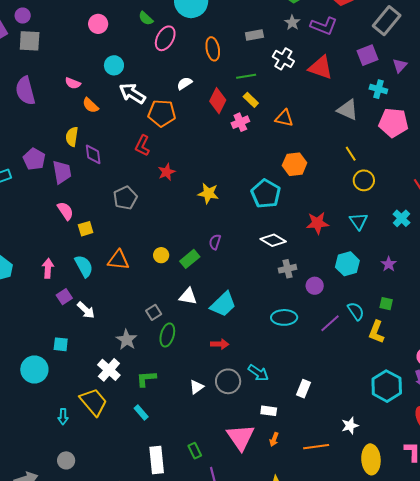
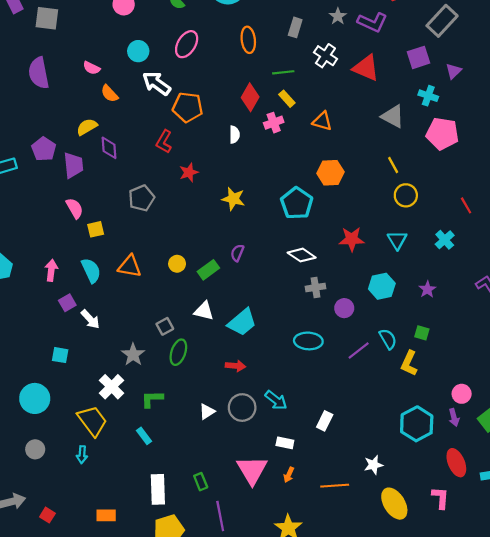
gray rectangle: (254, 35) -> (295, 27), turned -66
pink ellipse: (165, 38) -> (187, 44), moved
white semicircle: (185, 83) -> (234, 135), moved, turned 119
yellow semicircle: (72, 137) -> (87, 127), turned 48
cyan circle: (34, 369) -> (35, 398), moved
cyan arrow: (63, 417) -> (82, 455), moved
yellow ellipse: (371, 459) -> (394, 504), turned -32
gray circle: (66, 460) -> (35, 449), moved

